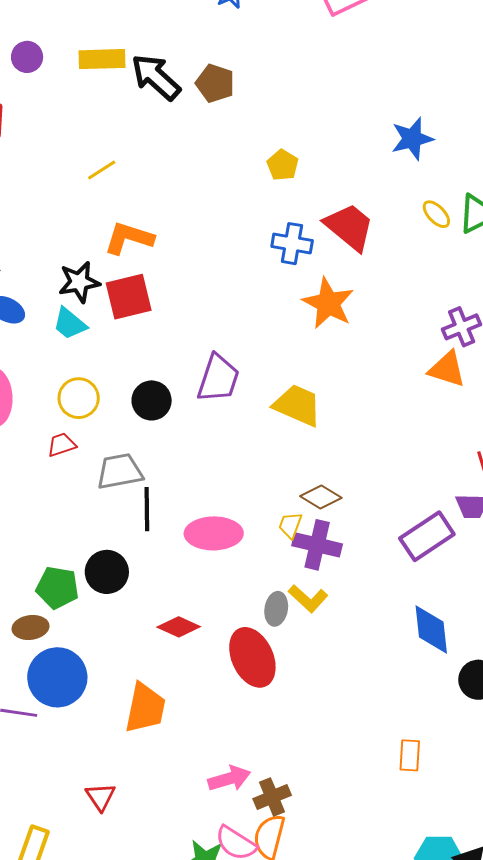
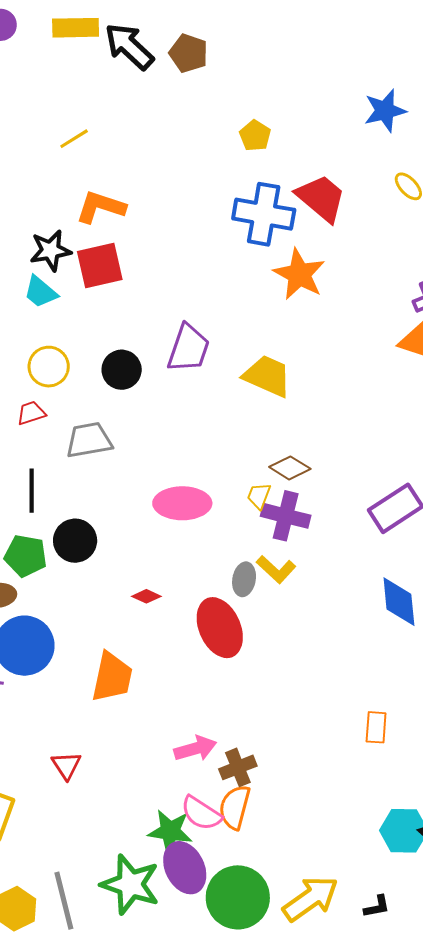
blue cross: (292, 244) -> (264, 214), size x1.5
black line: (147, 509) -> (32, 491), moved
red diamond: (179, 627) -> (146, 596), size x0.7

